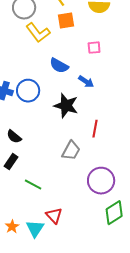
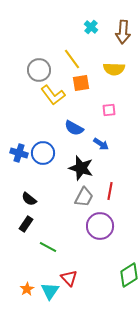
gray trapezoid: (71, 151) -> (84, 197), moved
purple circle: (101, 181) -> (100, 226), moved

